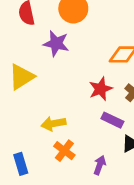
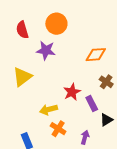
red star: (101, 89) -> (72, 92), moved
purple rectangle: (112, 120) -> (92, 103), turned 42

